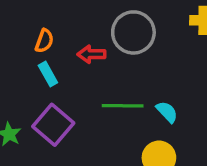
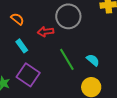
orange semicircle: (44, 41) -> (17, 19), moved, turned -64
green line: (123, 106) -> (67, 59), turned 65

